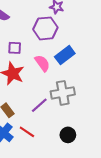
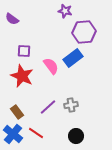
purple hexagon: (45, 28) -> (84, 32), moved
gray cross: (63, 93) -> (71, 105), moved, size x0.6

